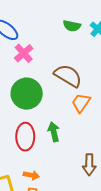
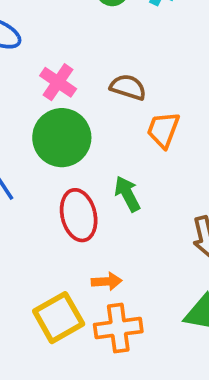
pink cross: (24, 53) -> (58, 82), moved
brown semicircle: (68, 76) -> (128, 87), size x0.7

